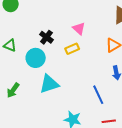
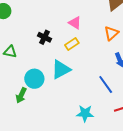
cyan circle: (36, 58) -> (34, 79), moved
cyan triangle: (49, 84) -> (61, 69), moved

